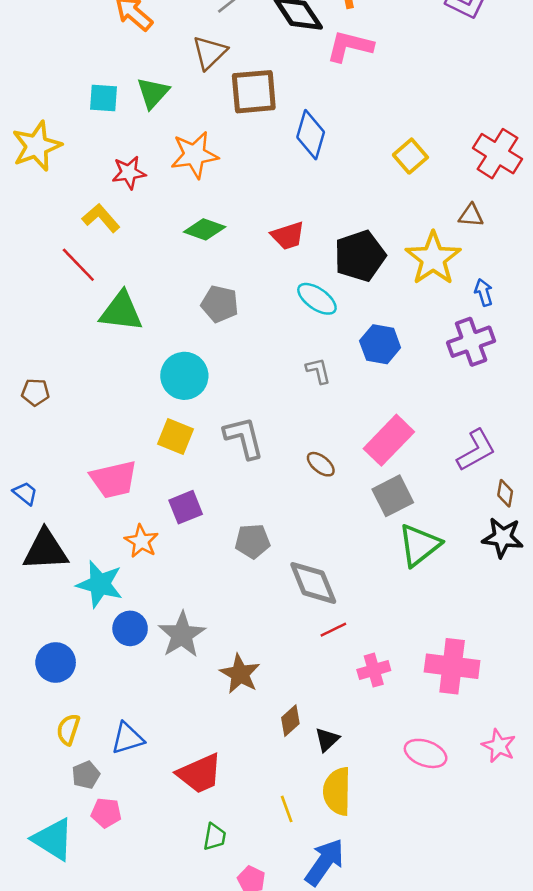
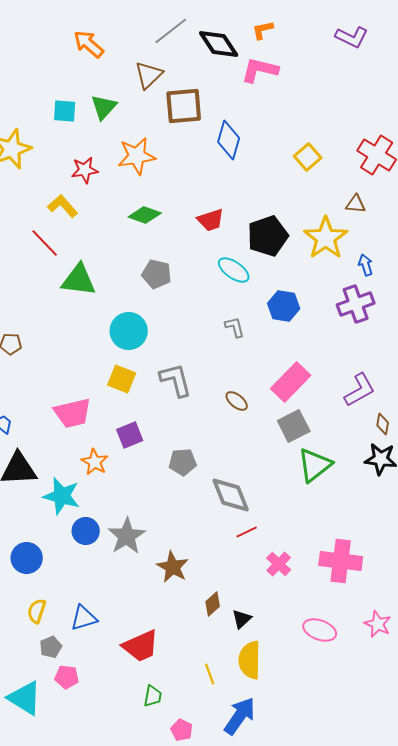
pink cross: (374, 670) -> (279, 564), turned -30

